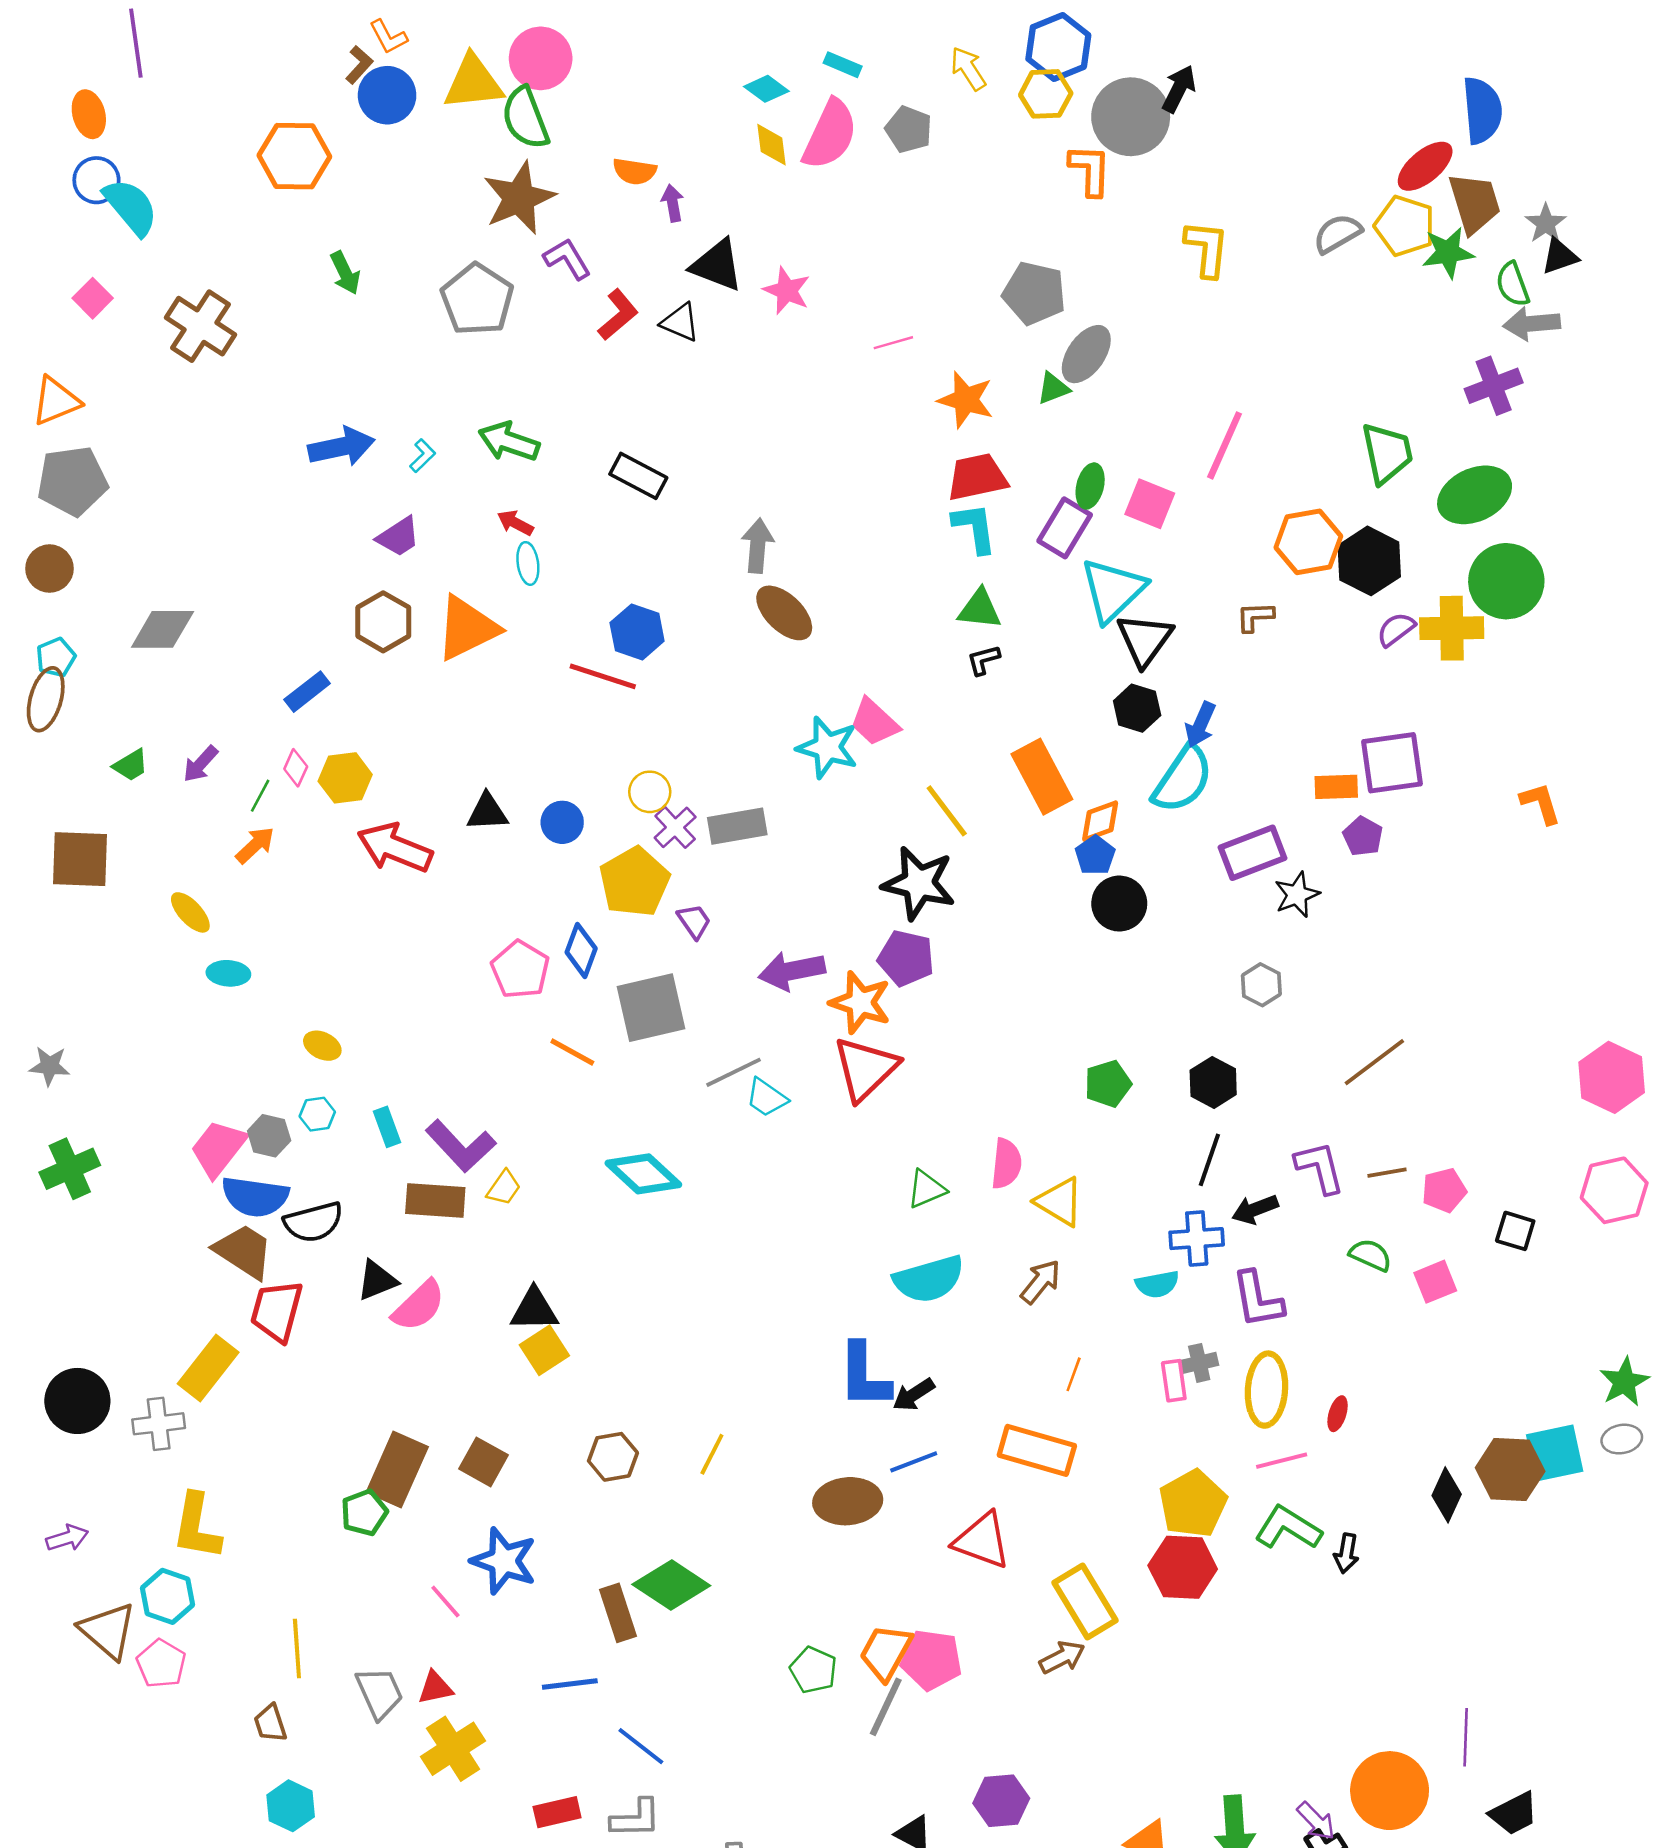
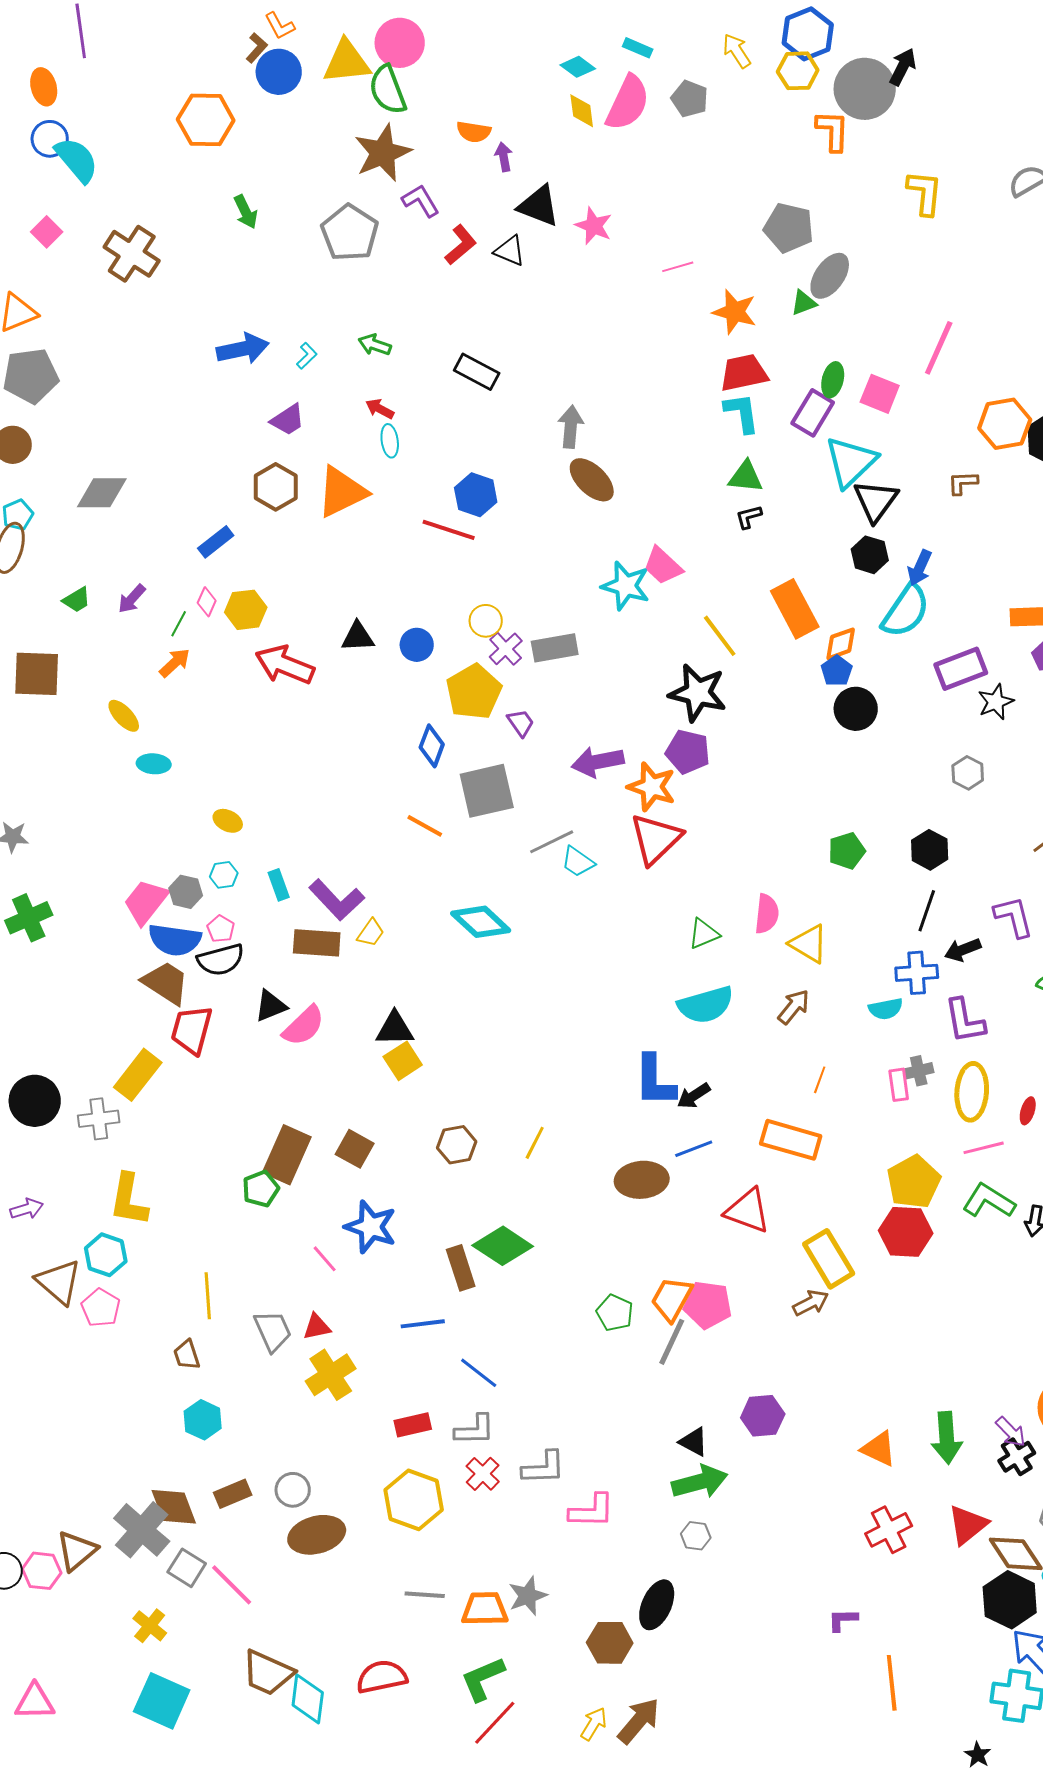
green arrow: (509, 442) -> (375, 345), size x0.7
pink pentagon: (520, 970) -> (221, 929), moved, size x0.6

